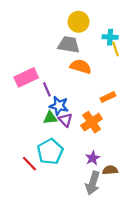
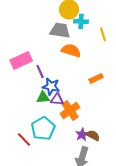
cyan cross: (110, 37) -> (81, 21), moved
purple triangle: (65, 120) -> (57, 99), turned -40
orange cross: (92, 122) -> (70, 110), moved
brown semicircle: (110, 170) -> (93, 135), moved, turned 32

